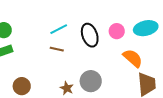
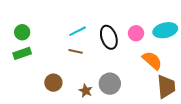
brown circle: (22, 86) -> (53, 83), moved

